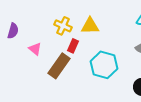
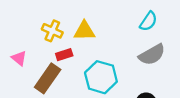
red rectangle: (73, 46) -> (64, 55), turned 48

